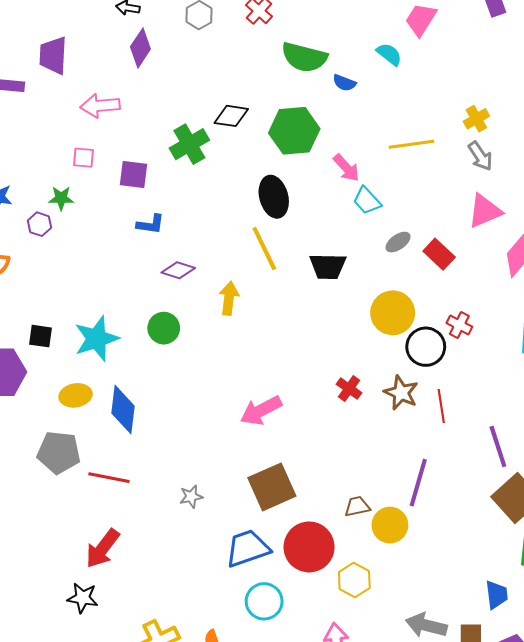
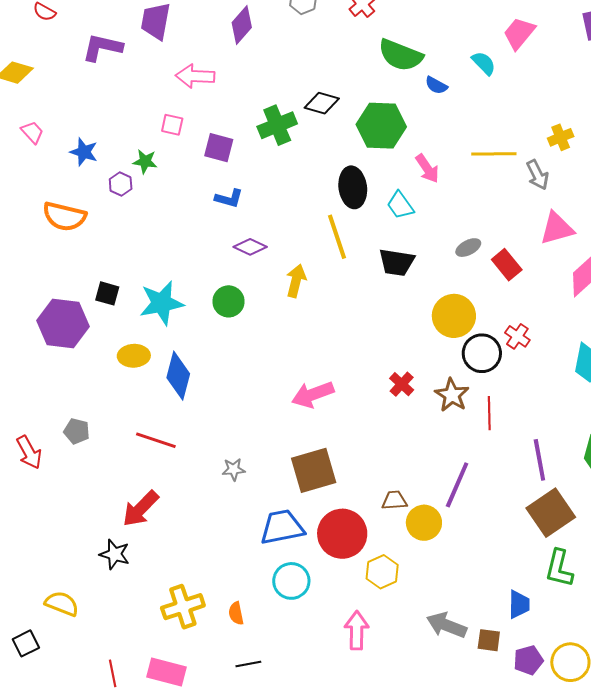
gray arrow: (480, 156) -> (537, 175), moved
cyan trapezoid: (367, 201) -> (400, 205), moved
gray pentagon: (59, 452) -> (77, 431), moved, size x0.6

